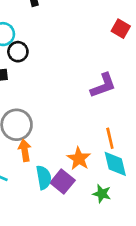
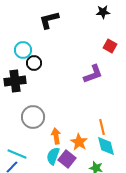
purple L-shape: (103, 85) -> (93, 74), moved
orange arrow: (25, 150) -> (56, 136), moved
cyan semicircle: (44, 177) -> (53, 156), turned -150

